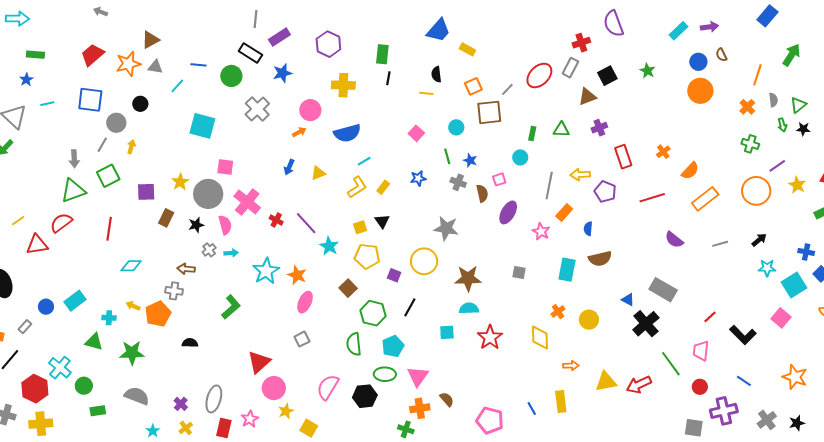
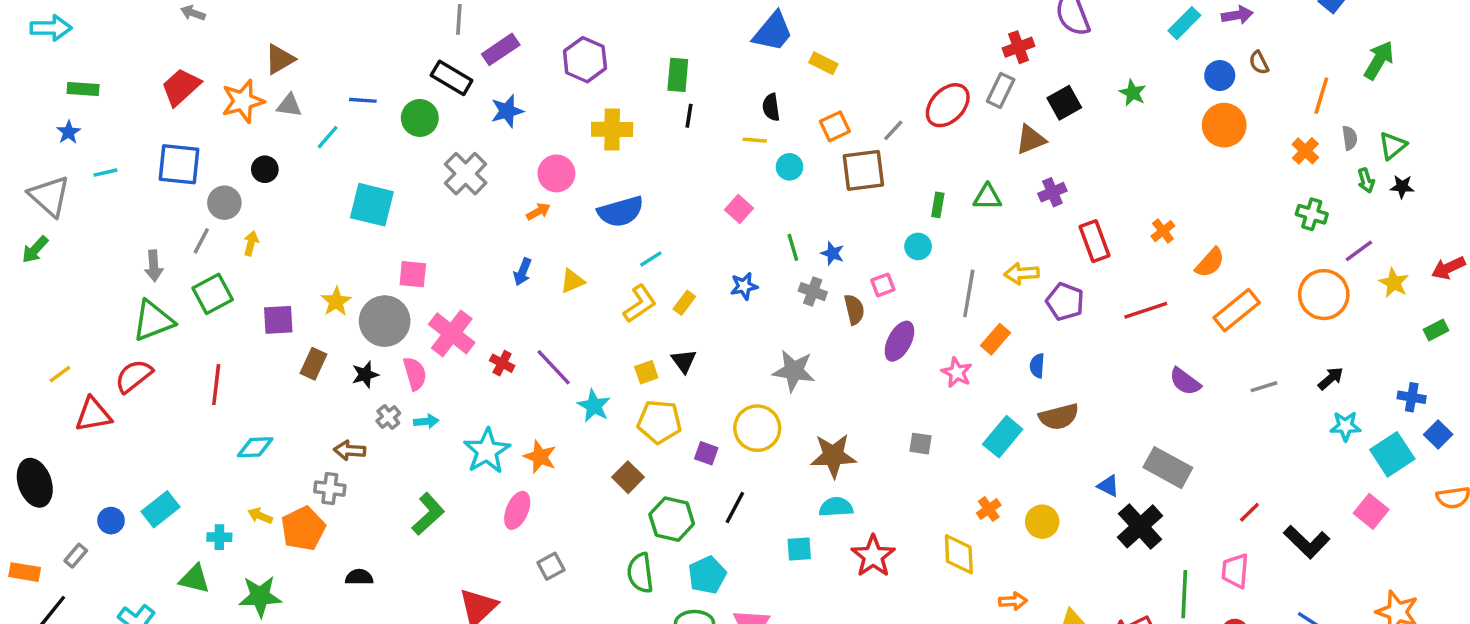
cyan circle: (456, 127) -> (790, 167), moved
cyan rectangle: (567, 270) -> (1003, 437), turned 30
pink ellipse: (305, 302) -> (517, 510), moved
green line: (671, 364) -> (1184, 594), turned 40

